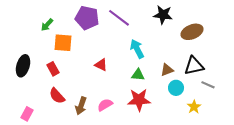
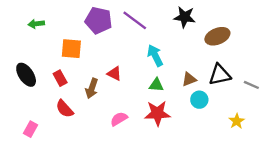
green arrow: (47, 25) -> (36, 24), moved, turned 40
black ellipse: (23, 66) -> (26, 75), turned -50
gray line: (208, 85) -> (251, 85), moved
brown arrow: (81, 106) -> (92, 88), moved
yellow star: (194, 107) -> (237, 121), moved

